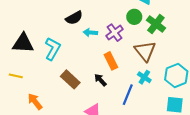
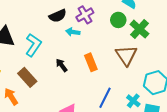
purple cross: (114, 33) -> (85, 15), moved
cyan cross: (144, 77) -> (133, 101), moved
brown rectangle: (70, 79) -> (27, 77), moved
black arrow: (100, 80) -> (62, 65), moved

